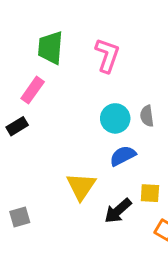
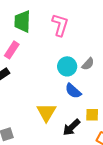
gray semicircle: (147, 116) -> (88, 64), turned -128
blue semicircle: (123, 156) -> (73, 91), turned -108

